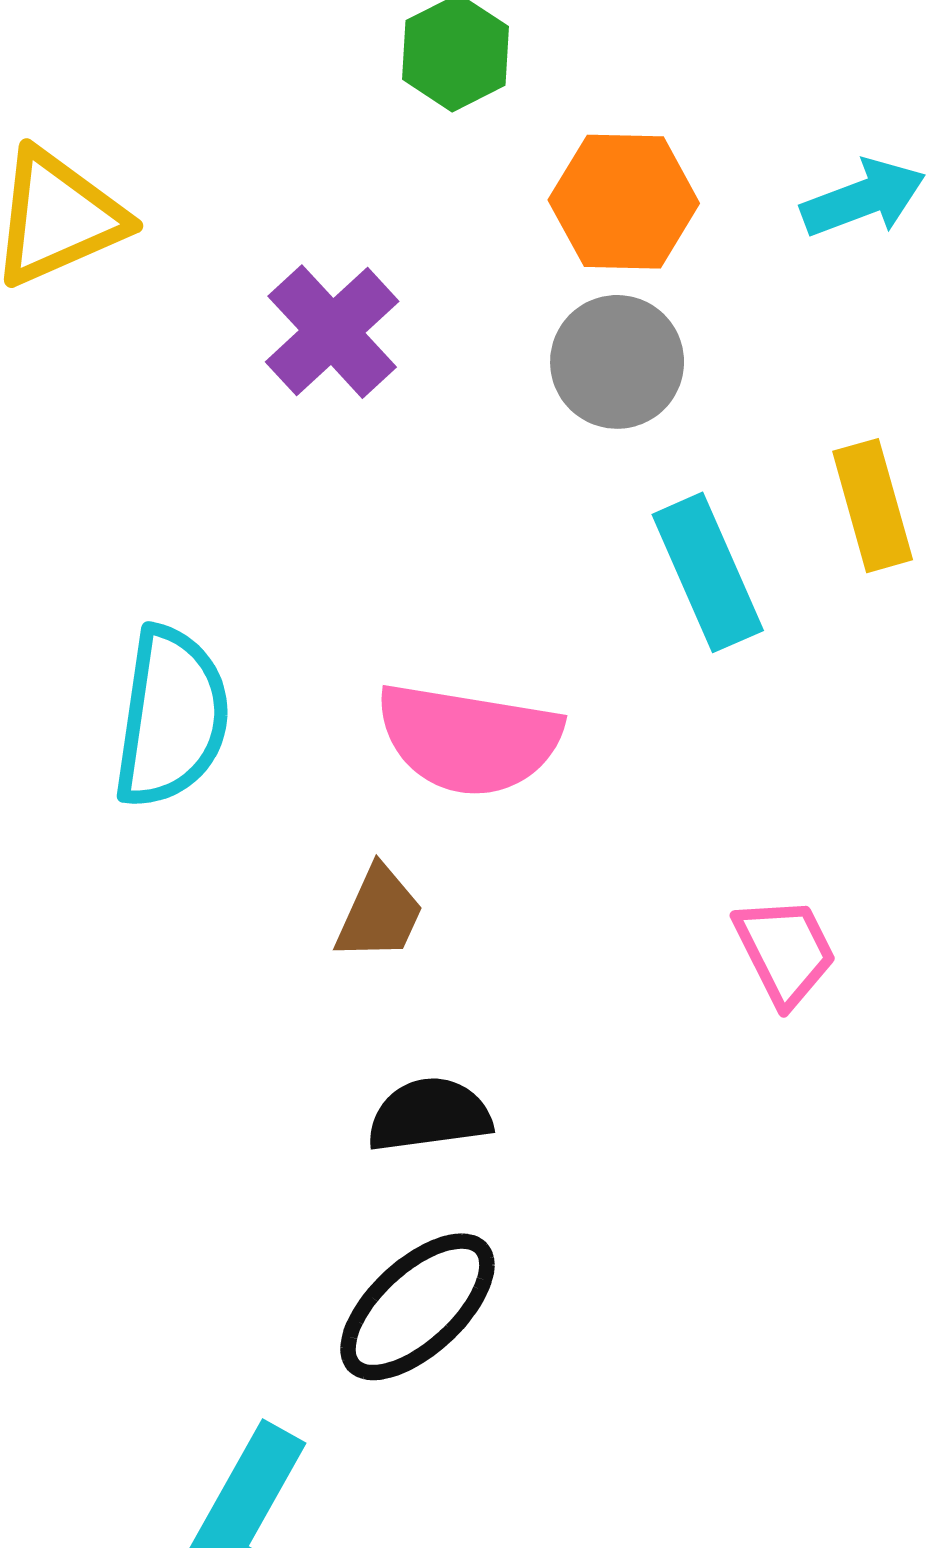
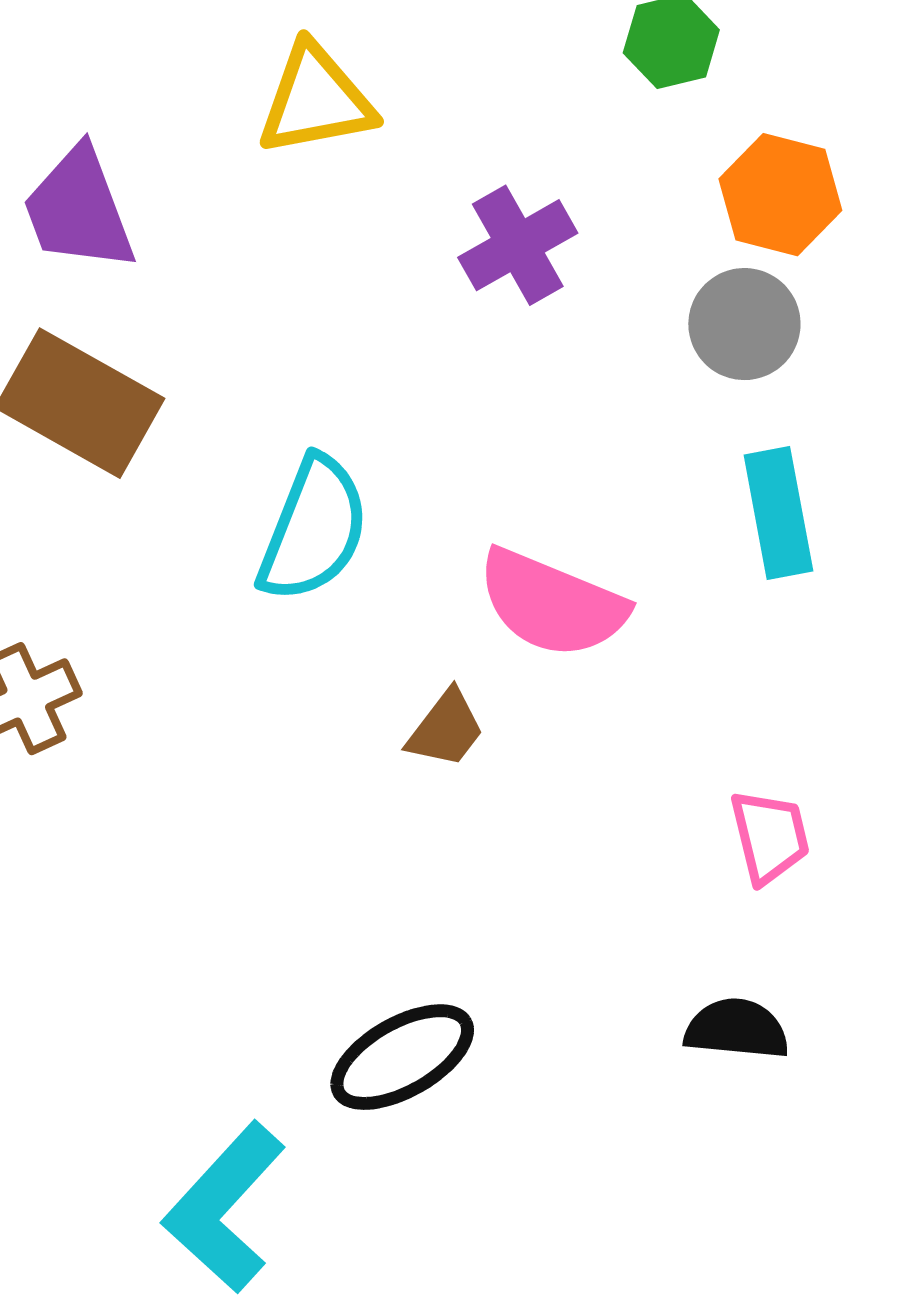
black semicircle: (429, 1115) -> (737, 1029), moved

